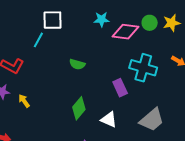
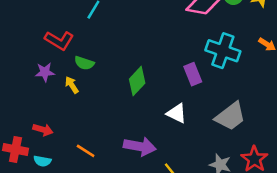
green semicircle: (77, 64) -> (84, 63), moved
green diamond: (79, 108) -> (137, 81), moved

